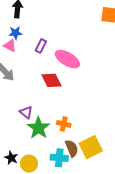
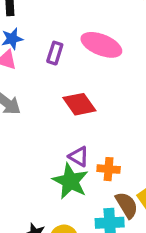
pink ellipse: (67, 59) -> (101, 45), moved
purple triangle: (26, 112) -> (79, 156), moved

